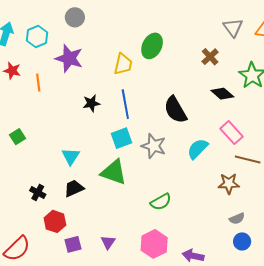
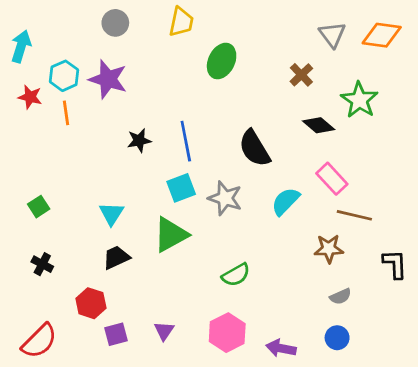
cyan hexagon: (37, 37) -> (64, 76), moved
yellow trapezoid: (123, 64) -> (181, 22), moved
green square: (17, 137) -> (39, 207), moved
green triangle: (114, 172) -> (171, 235), turned -48
black cross: (38, 193) -> (42, 264), moved
blue circle: (242, 241) -> (337, 338), moved

